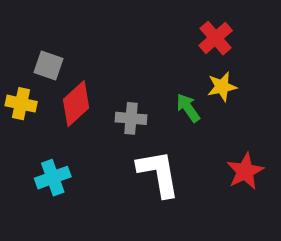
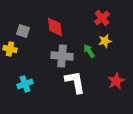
red diamond: (76, 104) -> (55, 27), moved, turned -55
gray cross: (131, 118) -> (62, 56), size x1.5

